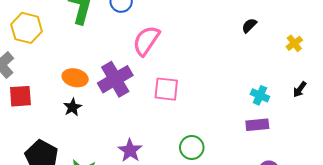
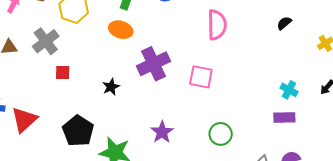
pink semicircle: (146, 41) -> (217, 25), moved, turned 140
orange ellipse: (75, 78) -> (121, 30), moved
red square: (20, 96) -> (63, 72), size x0.7

